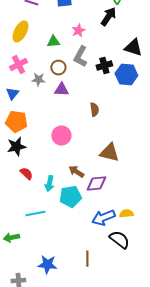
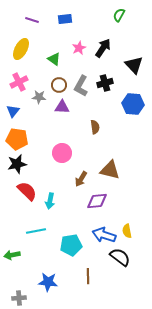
black arrow: (108, 17) -> (103, 48), moved
green triangle: (53, 42) -> (54, 59), turned 40
black triangle: (133, 48) -> (134, 65), turned 30
gray L-shape: (80, 57) -> (81, 86), moved
blue hexagon: (126, 75) -> (133, 104), moved
brown arrow: (76, 172) -> (81, 179), moved, turned -91
red semicircle: (26, 174) -> (27, 191), size x1.5
cyan pentagon: (70, 197) -> (71, 245), moved
yellow semicircle: (126, 214) -> (127, 231), turned -96
blue arrow: (103, 218) -> (104, 235), turned 40

